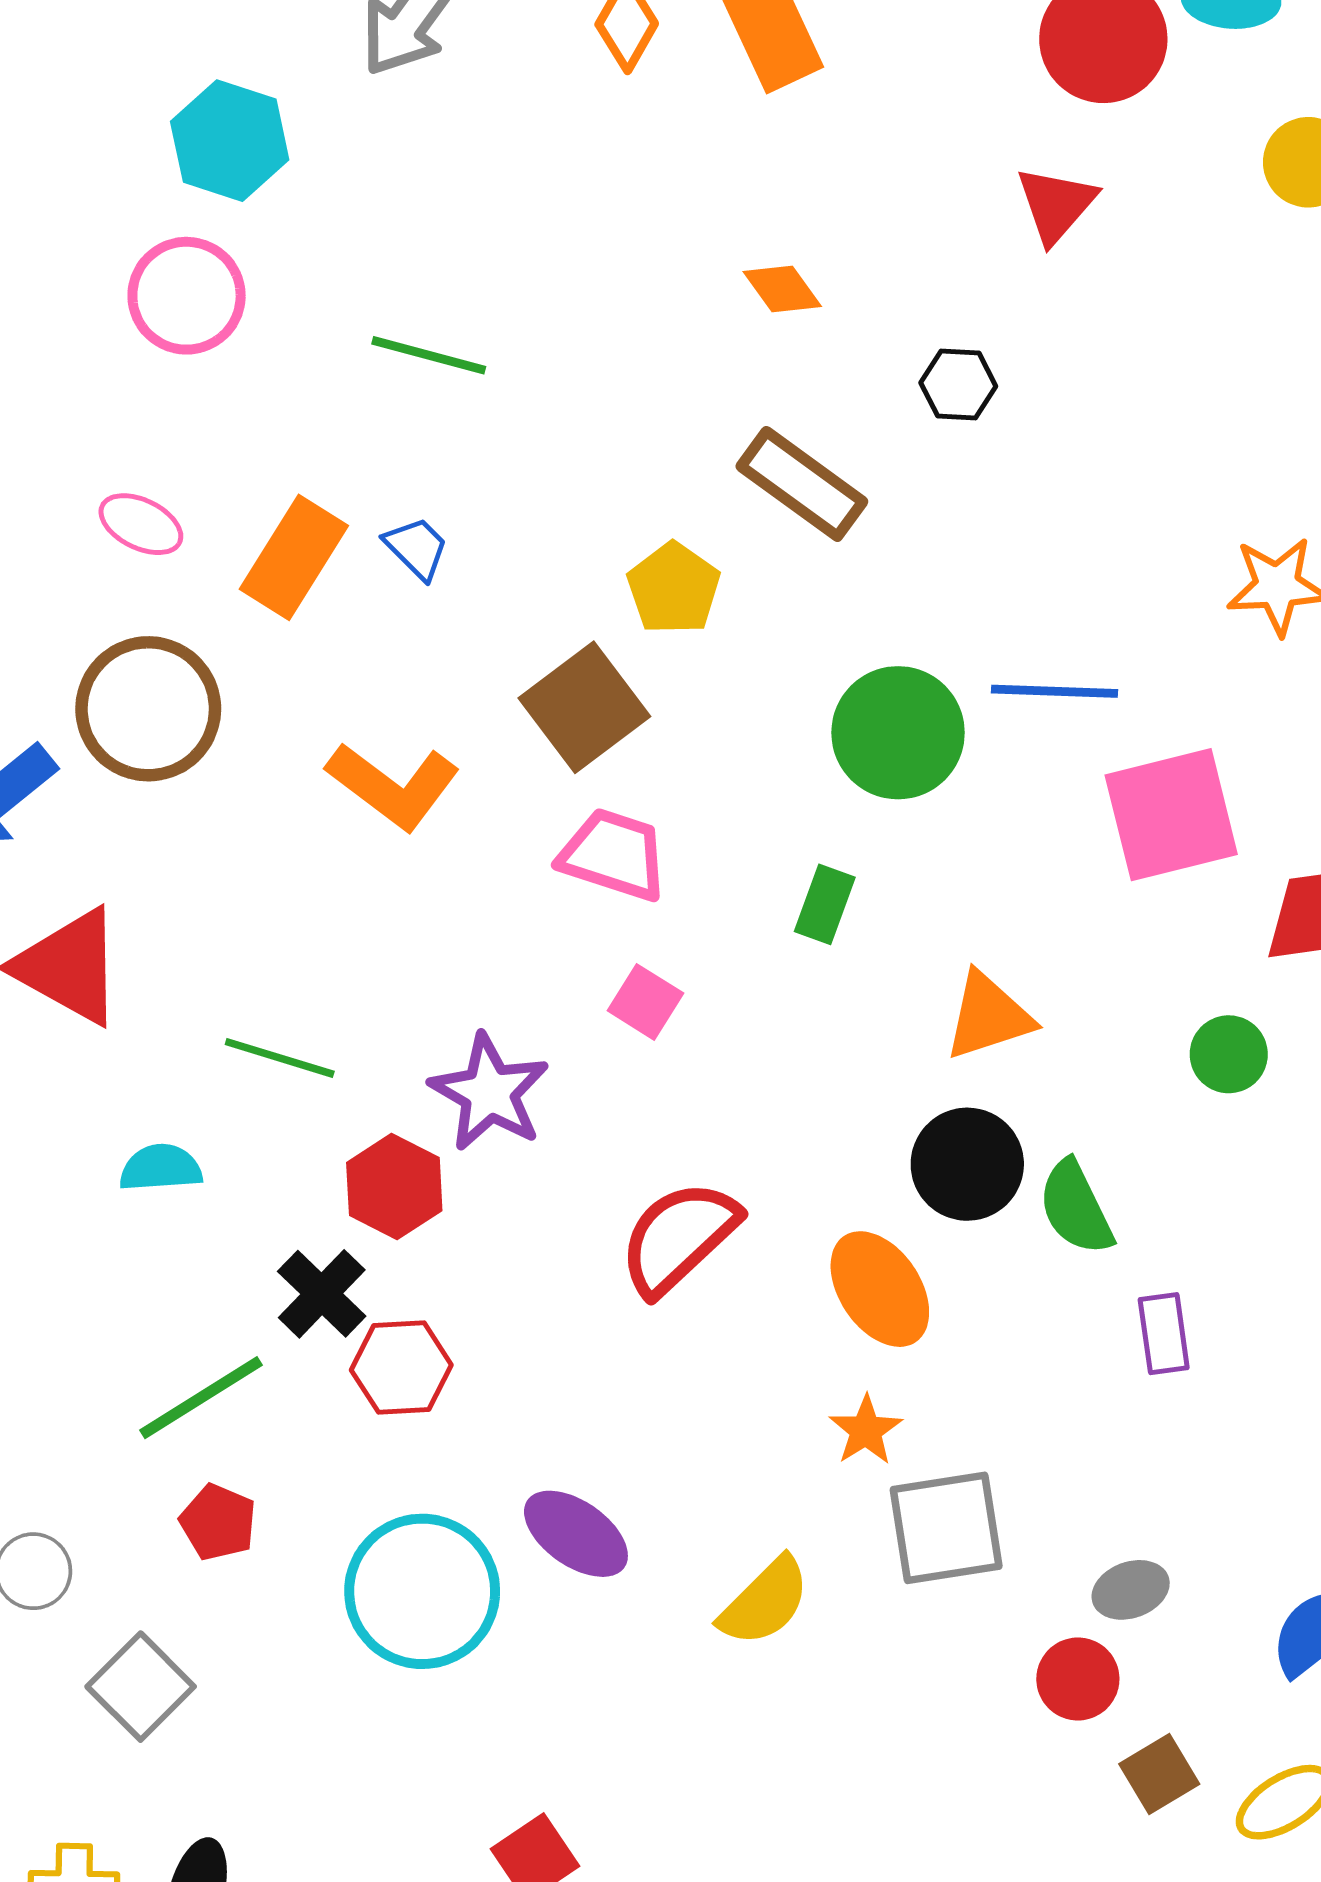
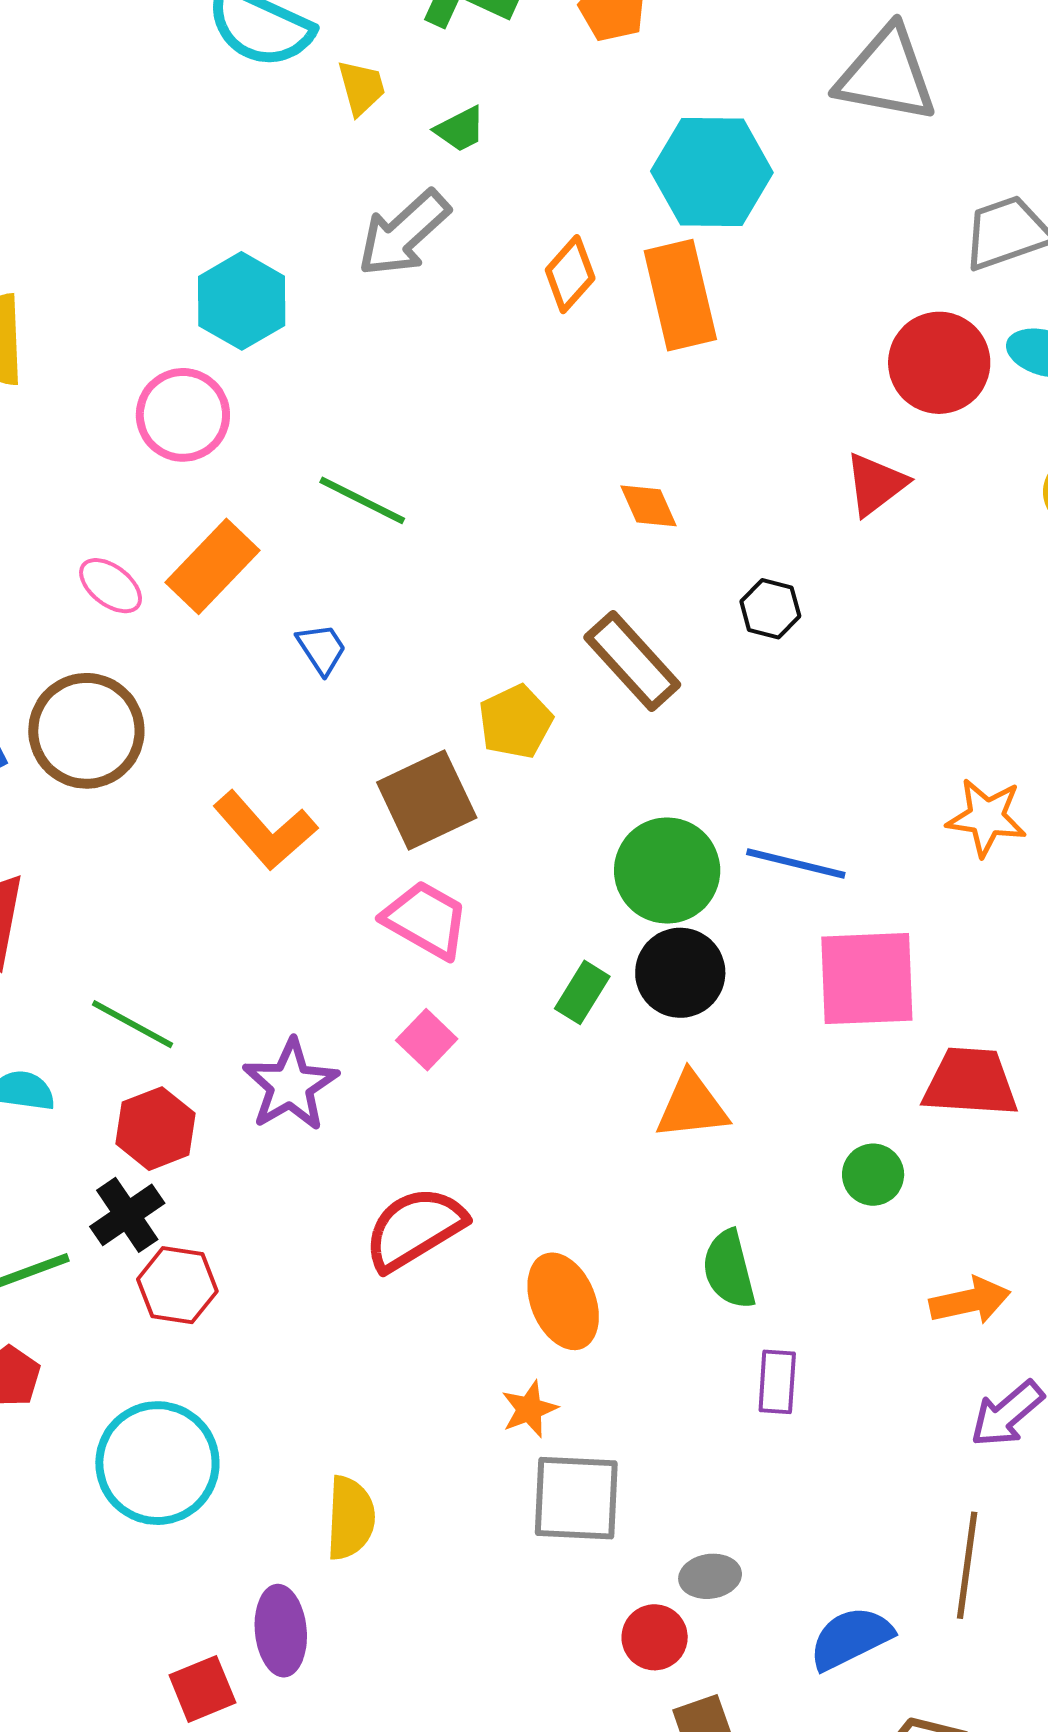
orange rectangle: (294, 557) -> (212, 566), moved
black circle: (967, 1164) -> (680, 973), moved
red hexagon: (394, 1187) -> (155, 1129), moved
purple ellipse: (576, 1534) -> (281, 1631), moved, turned 38
yellow semicircle: (765, 1602) -> (350, 1518), moved, turned -54

